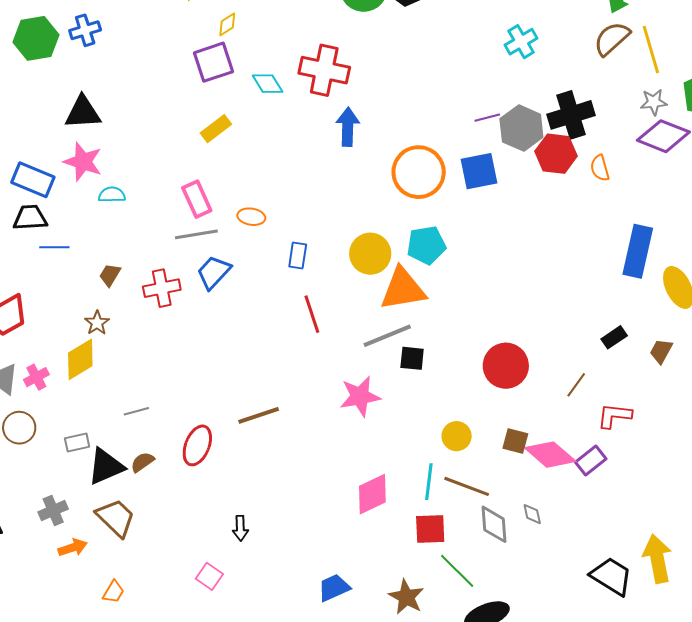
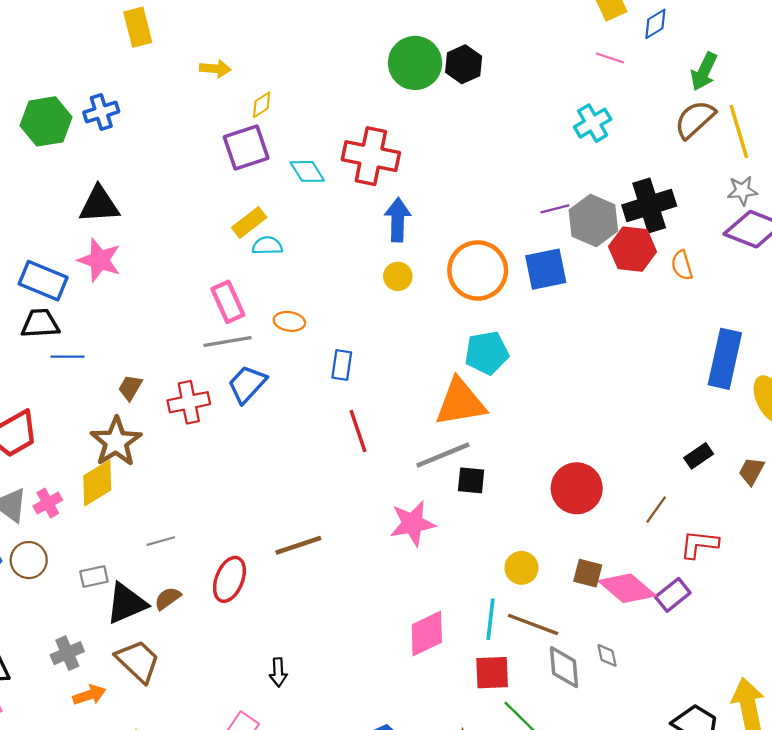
cyan semicircle: (112, 195) -> (267, 246), moved
yellow circle: (370, 254) -> (398, 276), moved, size x0.6
brown star: (97, 323) -> (116, 442), size x1.8

